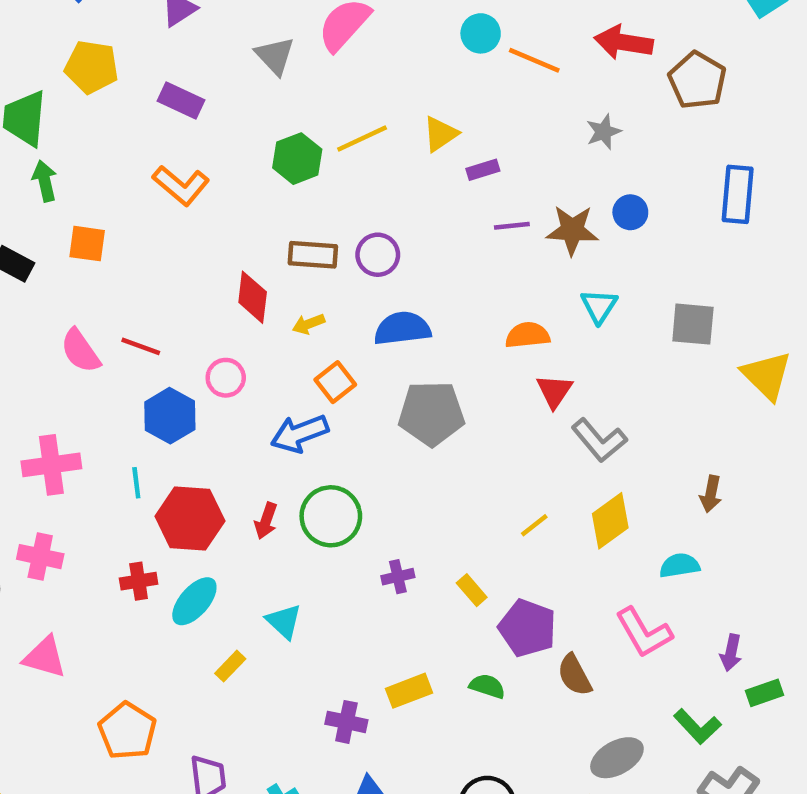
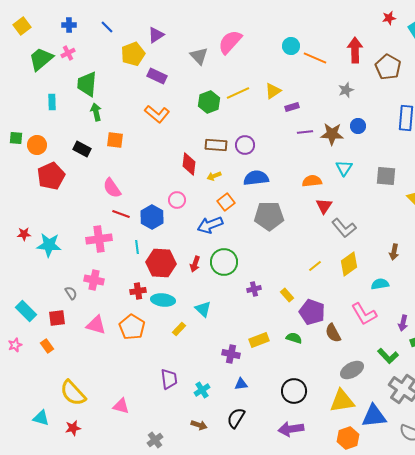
red arrow: (624, 42) -> (355, 50), turned 80
yellow pentagon: (92, 67) -> (133, 54), moved, turned -30
red line: (141, 346) -> (121, 214), moved
cyan ellipse: (194, 601) -> (163, 300), turned 55
orange pentagon: (127, 731) -> (132, 327), moved

